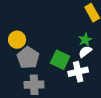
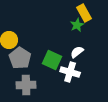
green star: (85, 40) -> (77, 25), moved
white cross: (78, 72) -> (70, 72), turned 30

